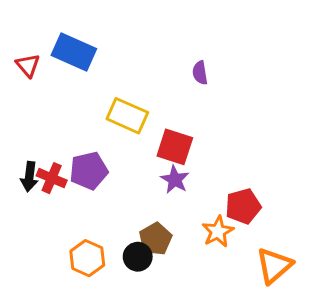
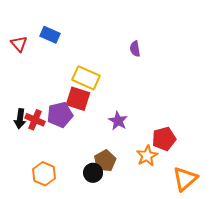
blue rectangle: (74, 52) -> (50, 35), size x0.7
red square: (175, 147) -> (78, 99), moved
orange hexagon: (87, 258) -> (44, 174), moved

